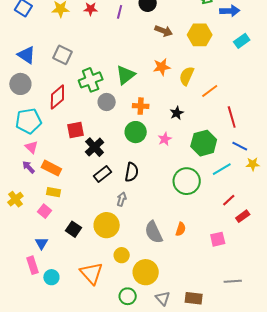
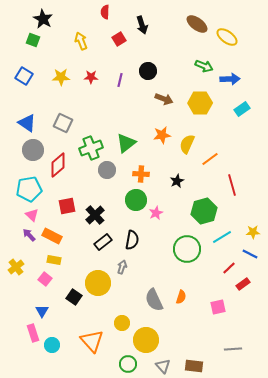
gray circle: (20, 84) -> (33, 150), moved
red square: (76, 130) -> (67, 206), moved
pink star: (165, 139) -> (156, 213), moved
blue line: (240, 146) -> (250, 254), moved
yellow circle: (107, 225) -> (98, 283), moved

